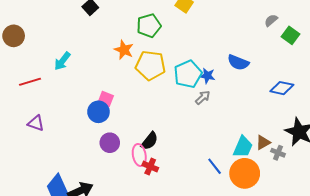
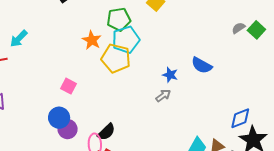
green square: (290, 35) -> (256, 30), moved
cyan arrow: (62, 61) -> (19, 39), moved
cyan pentagon: (188, 74) -> (126, 40), moved
blue diamond: (282, 88) -> (240, 118), moved, turned -40
blue circle: (98, 112) -> (59, 118), moved

